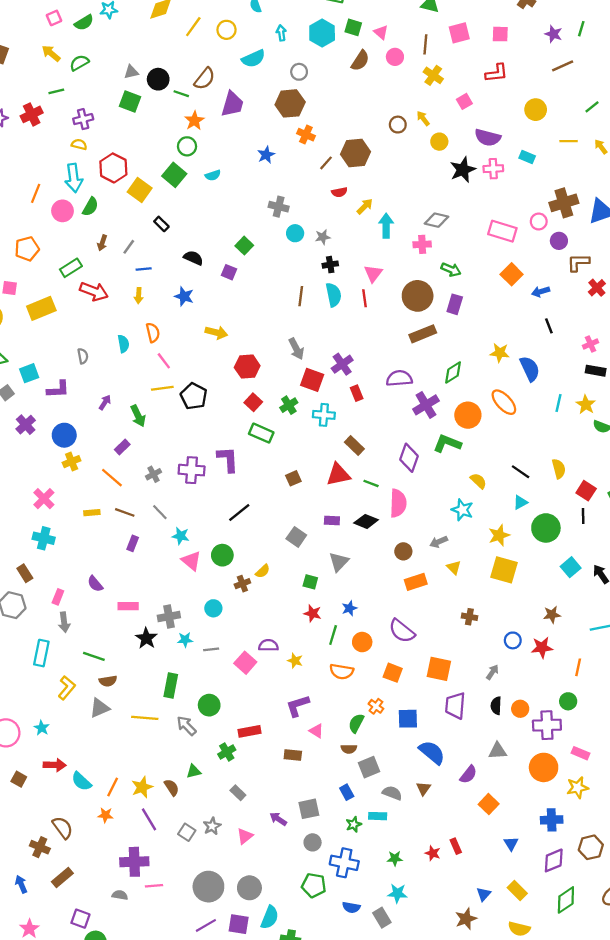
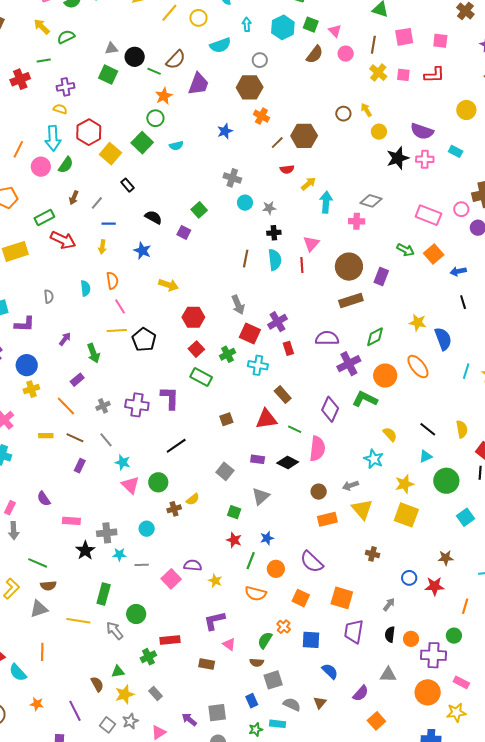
pink square: (464, 101) -> (403, 75), moved, turned 32
green arrow: (451, 270) -> (405, 250), moved
yellow triangle: (454, 567) -> (362, 509), size x1.6
blue semicircle: (432, 752) -> (330, 671), size x0.7
orange line: (113, 787) -> (42, 652), moved, turned -30
yellow star: (142, 787) -> (125, 694), moved

